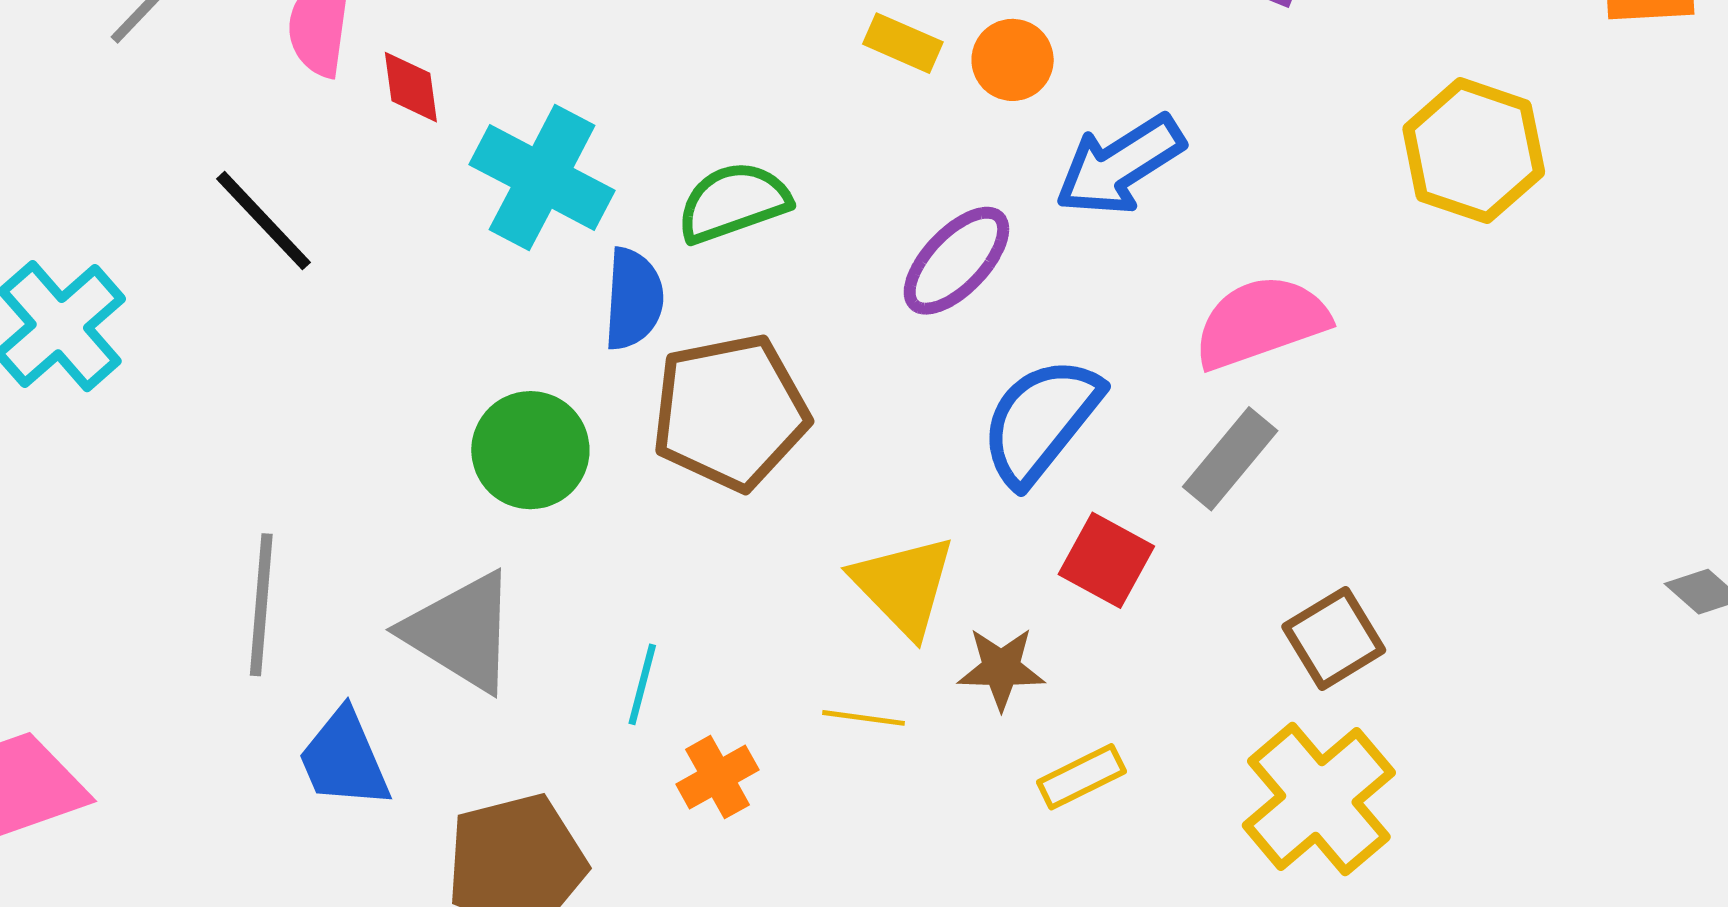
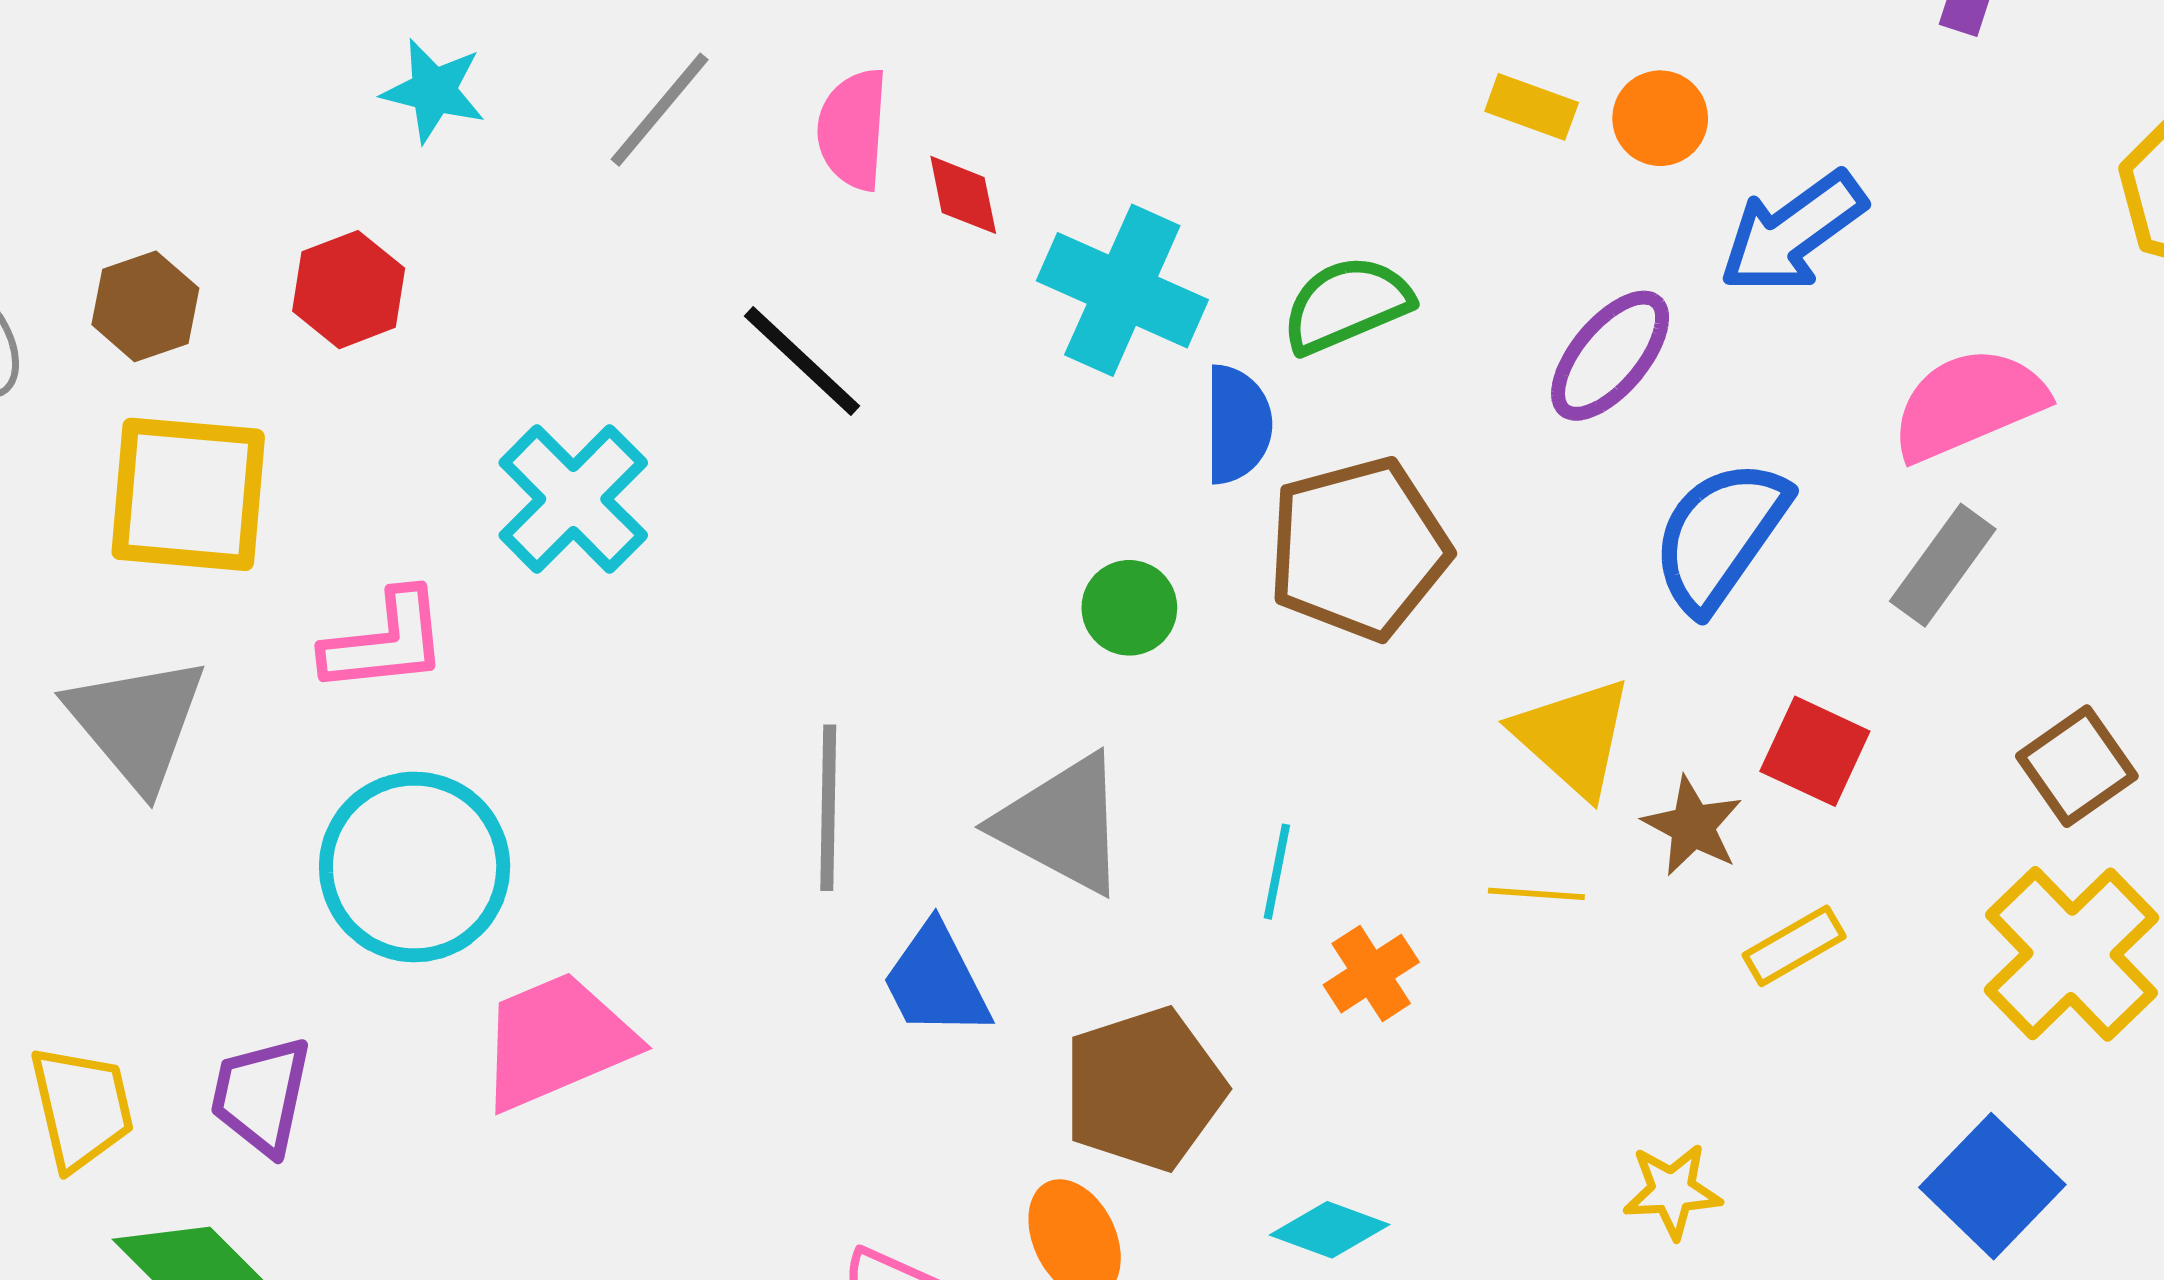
green circle: (530, 450) -> (1129, 608), size x0.7
red square: (1106, 560) -> (1815, 751), moved
brown star: (1001, 668) -> (1693, 826), turned 30

